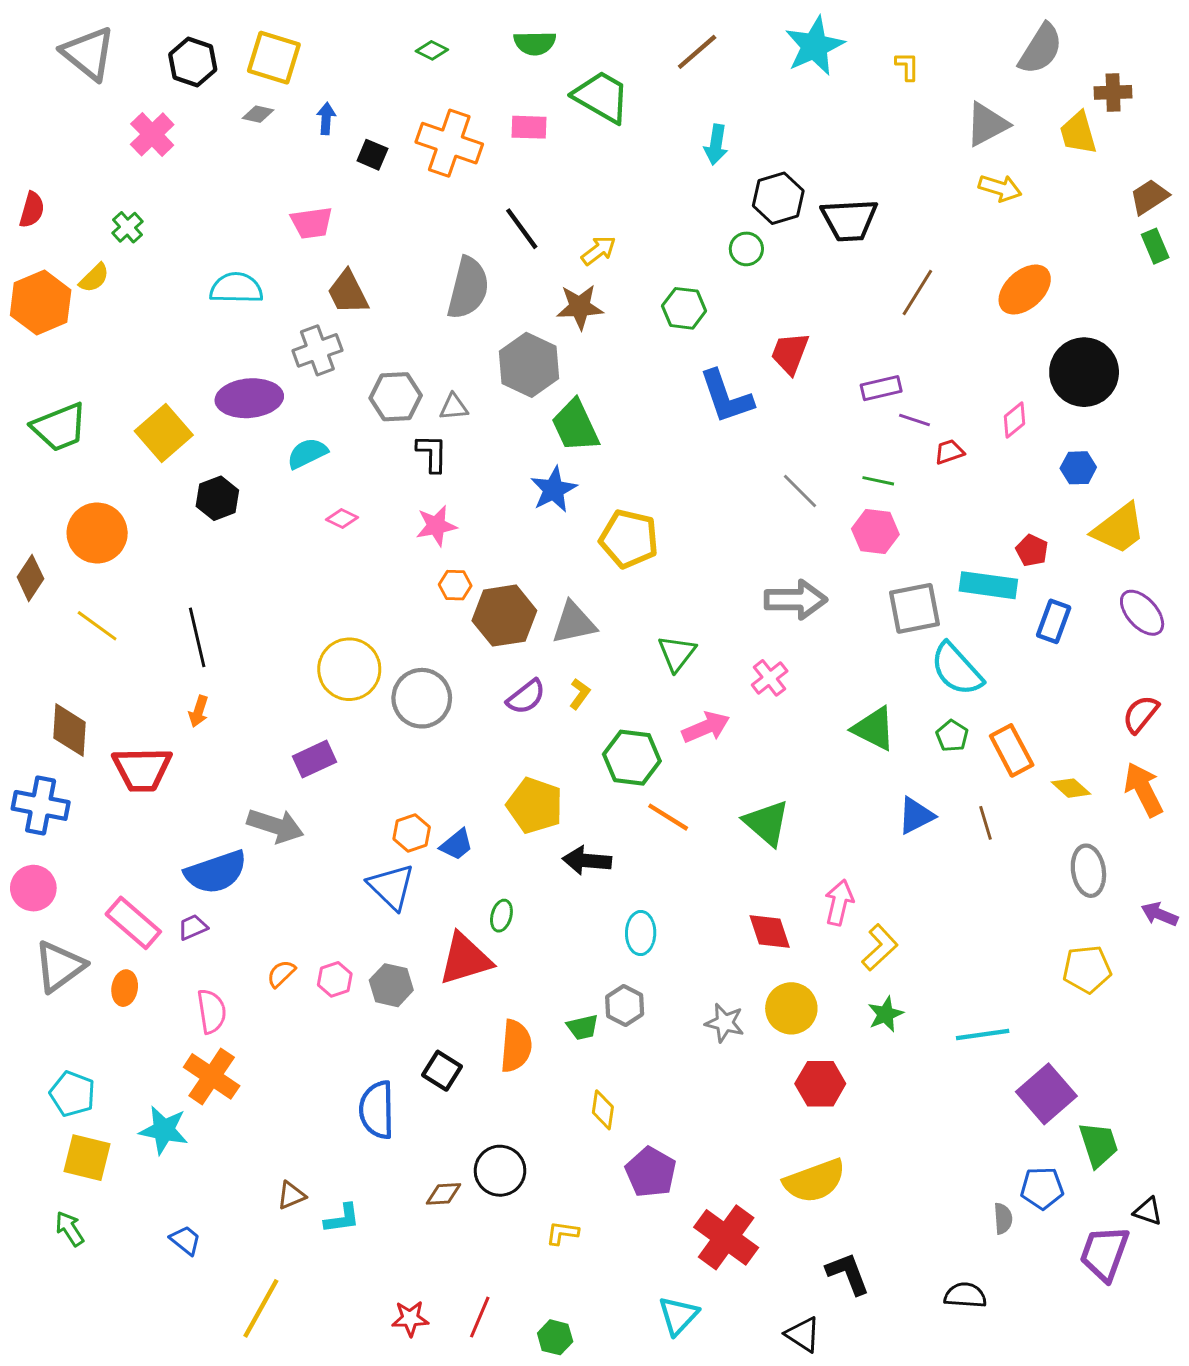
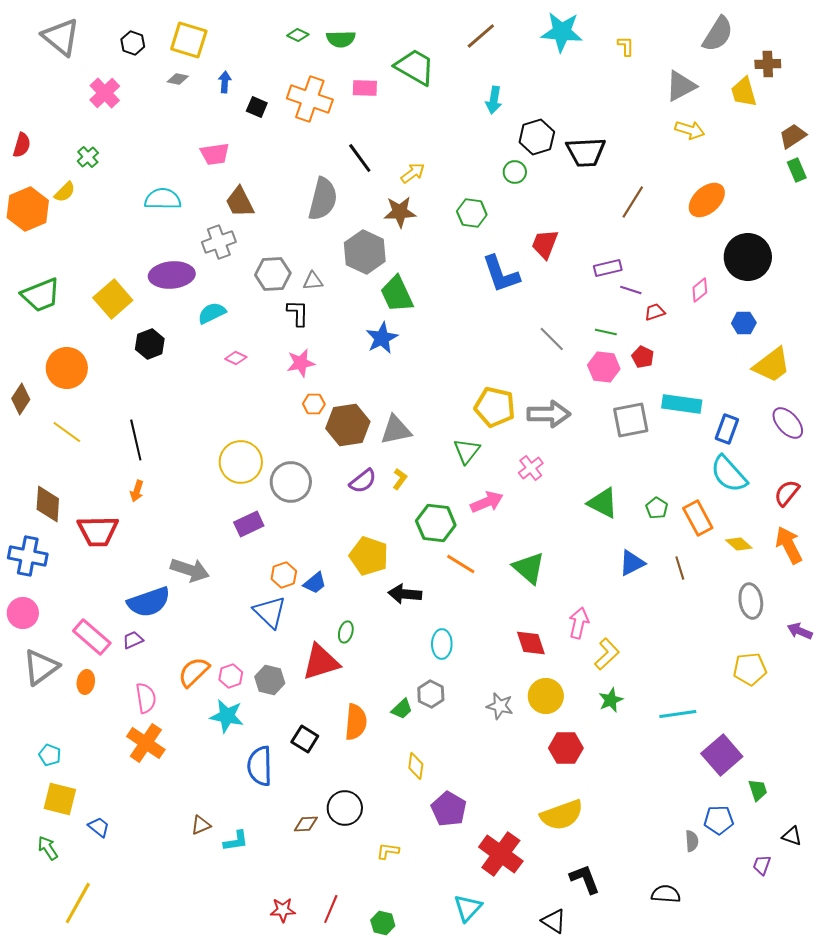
green semicircle: (535, 43) -> (341, 39), moved
cyan star: (815, 46) -> (562, 32), turned 30
black hexagon: (193, 62) -> (133, 43), size x0.7
yellow pentagon: (629, 539) -> (495, 407), moved
red pentagon: (1032, 550) -> (643, 357), moved
cyan semicircle: (957, 669) -> (729, 474), moved
purple rectangle: (314, 759) -> (249, 524), moved
orange semicircle: (281, 974) -> (194, 672), size x1.6
green trapezoid: (583, 1027) -> (402, 709), turned -30
cyan pentagon: (72, 1094) -> (50, 755), size x0.7
cyan star: (164, 1130) -> (227, 716), moved
green trapezoid: (1099, 1145) -> (758, 790), size x0.7
blue trapezoid: (186, 1240) -> (99, 827), moved
purple trapezoid: (1104, 1253) -> (762, 865), size x0.5
yellow line: (261, 1308) -> (78, 903), moved

